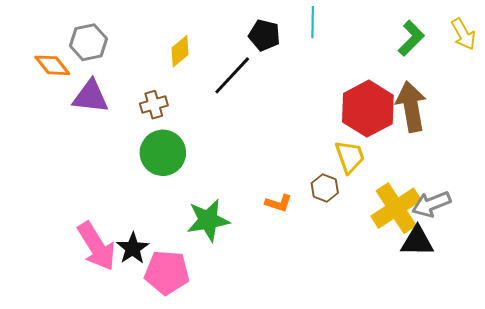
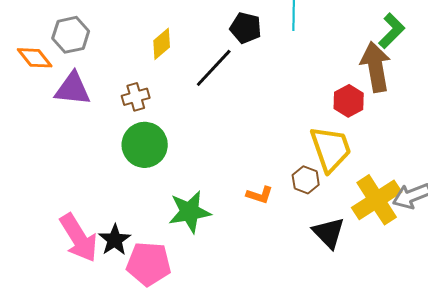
brown arrow: (411, 107) -> (376, 67), moved
red hexagon: (368, 109) -> (349, 101), size x0.6
yellow trapezoid: (350, 157) -> (331, 149), size x1.4
black triangle: (417, 241) -> (329, 233), moved, turned 45

